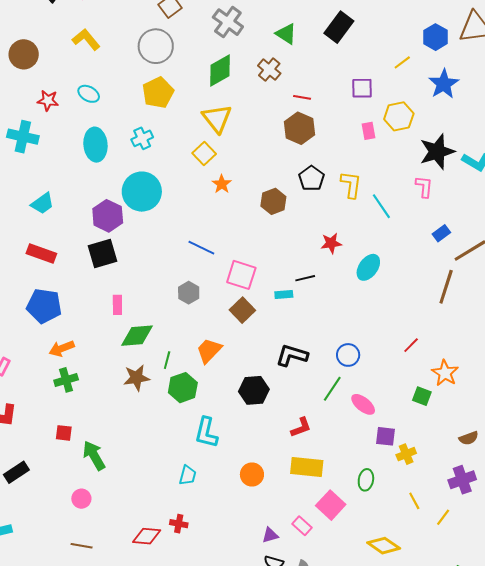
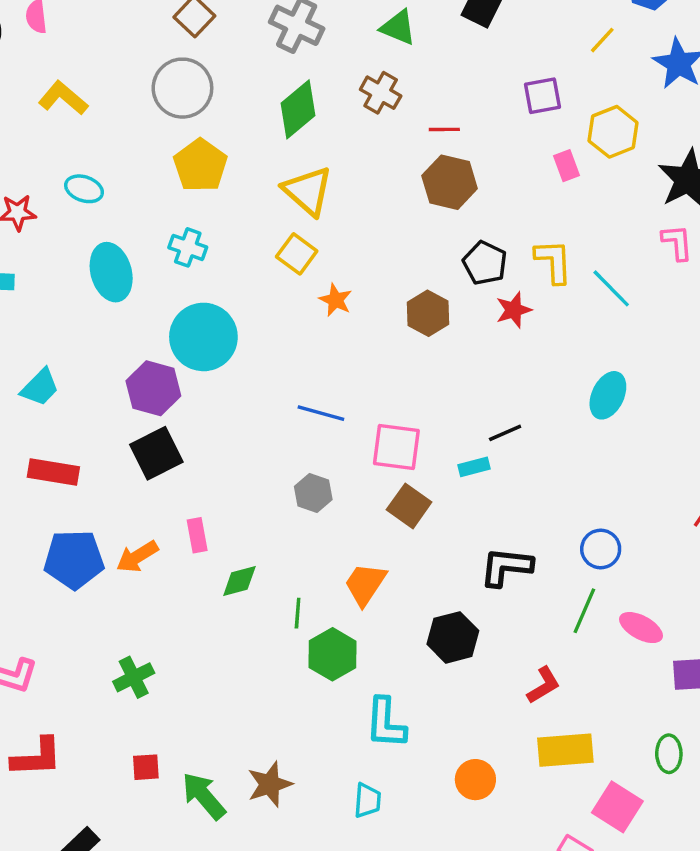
cyan cross: (142, 138) -> (188, 247), turned -35
red star: (331, 243) -> (514, 310), moved
green diamond: (137, 336) -> (239, 581), size x0.7
orange arrow: (62, 348) -> (137, 557), moved
brown star: (137, 378) -> (270, 784), moved

